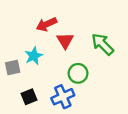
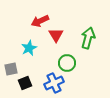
green arrow: (103, 44) -> (88, 38), turned 60
gray square: (13, 68) -> (11, 69), moved

